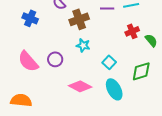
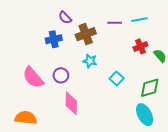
blue cross: (30, 18) -> (54, 39), moved, turned -35
pink diamond: (80, 86) -> (71, 103), moved, turned 65
cyan ellipse: (114, 89) -> (145, 115), moved

